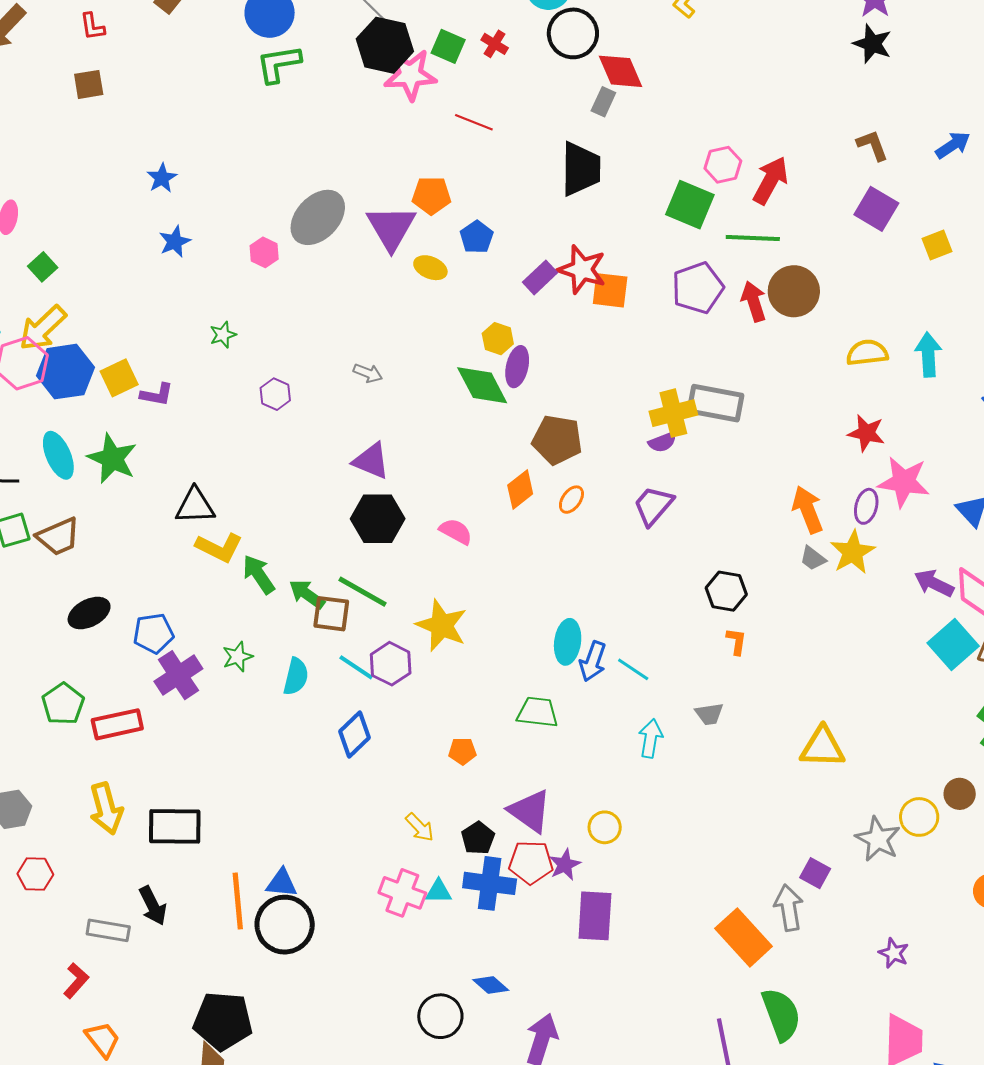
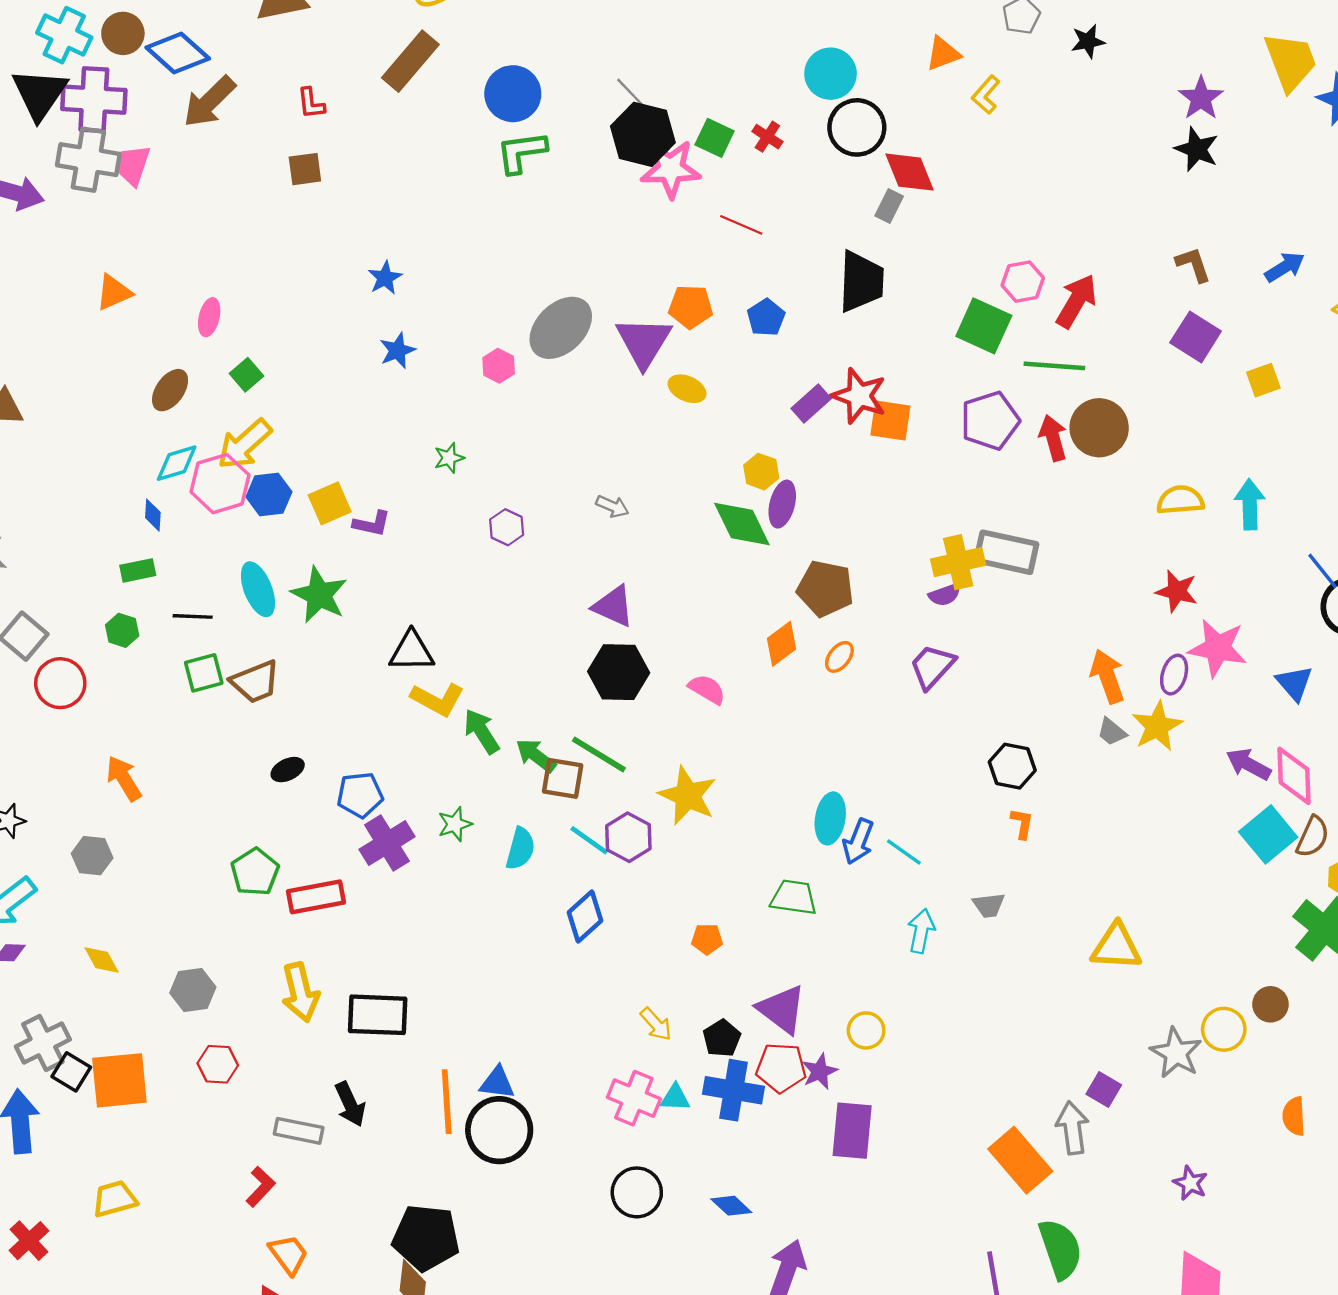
blue pentagon: (477, 237) -> (766, 317), moved
blue hexagon: (66, 372) -> (269, 494), size x0.7
black ellipse: (89, 613) -> (288, 770), size x0.7
black circle: (440, 1016) -> (637, 1192), moved

